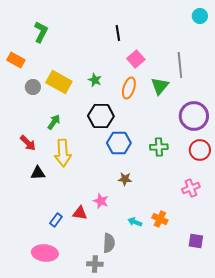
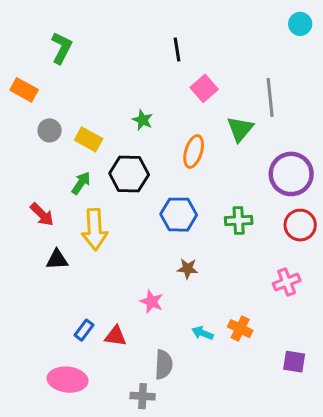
yellow rectangle: (59, 82) -> (89, 139), moved, size x0.7
orange ellipse: (129, 88) -> (194, 151), moved
black hexagon: (101, 116) -> (129, 174), moved
red triangle: (80, 213) -> (116, 336), moved

